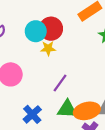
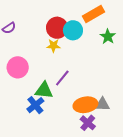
cyan circle: (36, 31) -> (73, 30), moved
green triangle: (67, 109) -> (44, 90), moved

